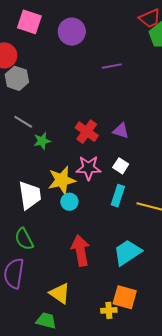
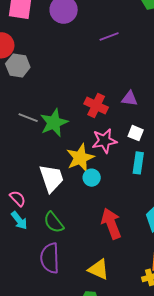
gray line: (23, 122) -> (28, 118), moved
green star: (42, 141) -> (54, 123), size x1.6

